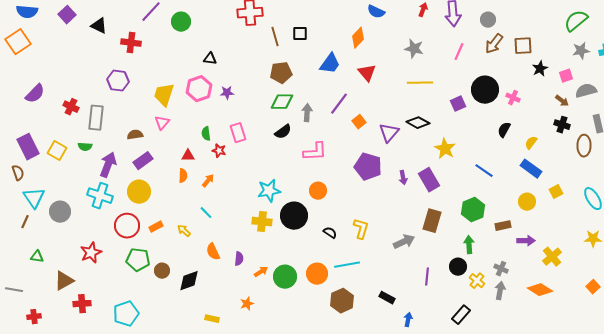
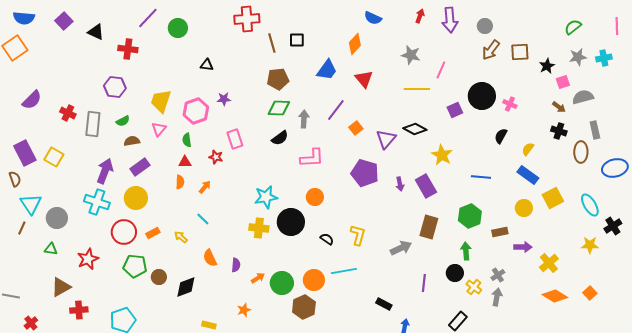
green semicircle: (576, 21) -> (573, 27), size x0.7
pink line: (459, 52) -> (441, 70), moved
black star: (540, 69) -> (547, 66), moved
pink hexagon: (199, 89) -> (196, 111), moved
green semicircle: (206, 134) -> (187, 140), moved
green semicircle: (85, 147) -> (123, 121), moved, turned -32
blue line: (484, 171) -> (481, 177), turned -30
yellow square: (556, 192) -> (553, 198), size x1.5
green triangle: (37, 257) -> (51, 249), moved
gray cross: (501, 269) -> (498, 275), turned 32
orange diamond: (540, 290) -> (555, 296), moved
brown hexagon: (342, 301) -> (304, 307), moved
red cross: (34, 317) -> (31, 323), turned -32

